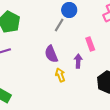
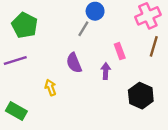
yellow arrow: (60, 75) -> (50, 87), moved

